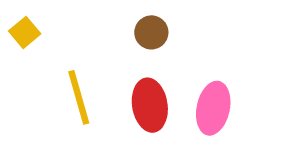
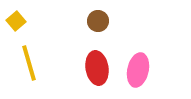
yellow line: (79, 97) -> (29, 63), moved

